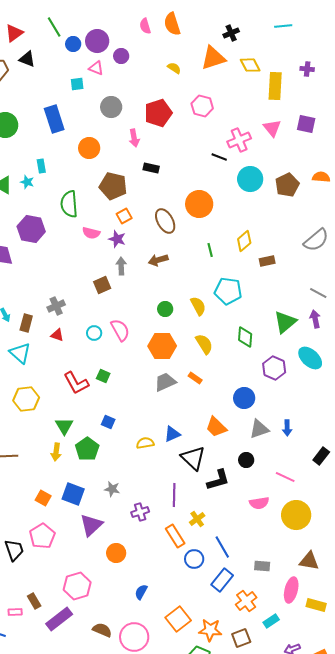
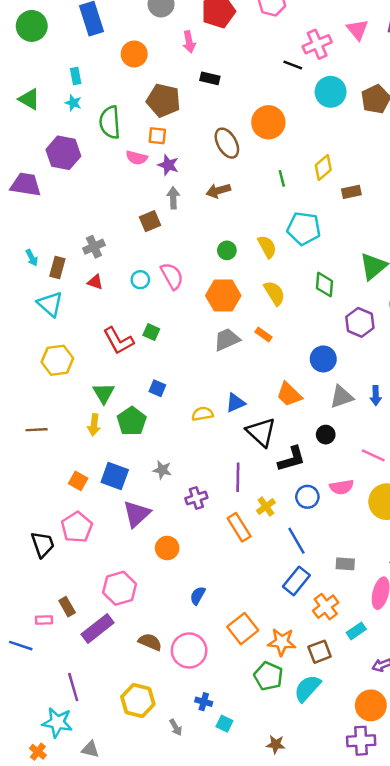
cyan star: (27, 182) -> (73, 103), moved
orange square: (124, 216) -> (157, 136), moved, turned 35
blue circle: (194, 559) -> (307, 497), moved

